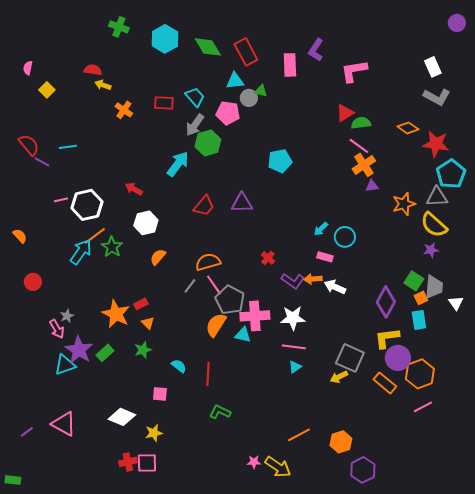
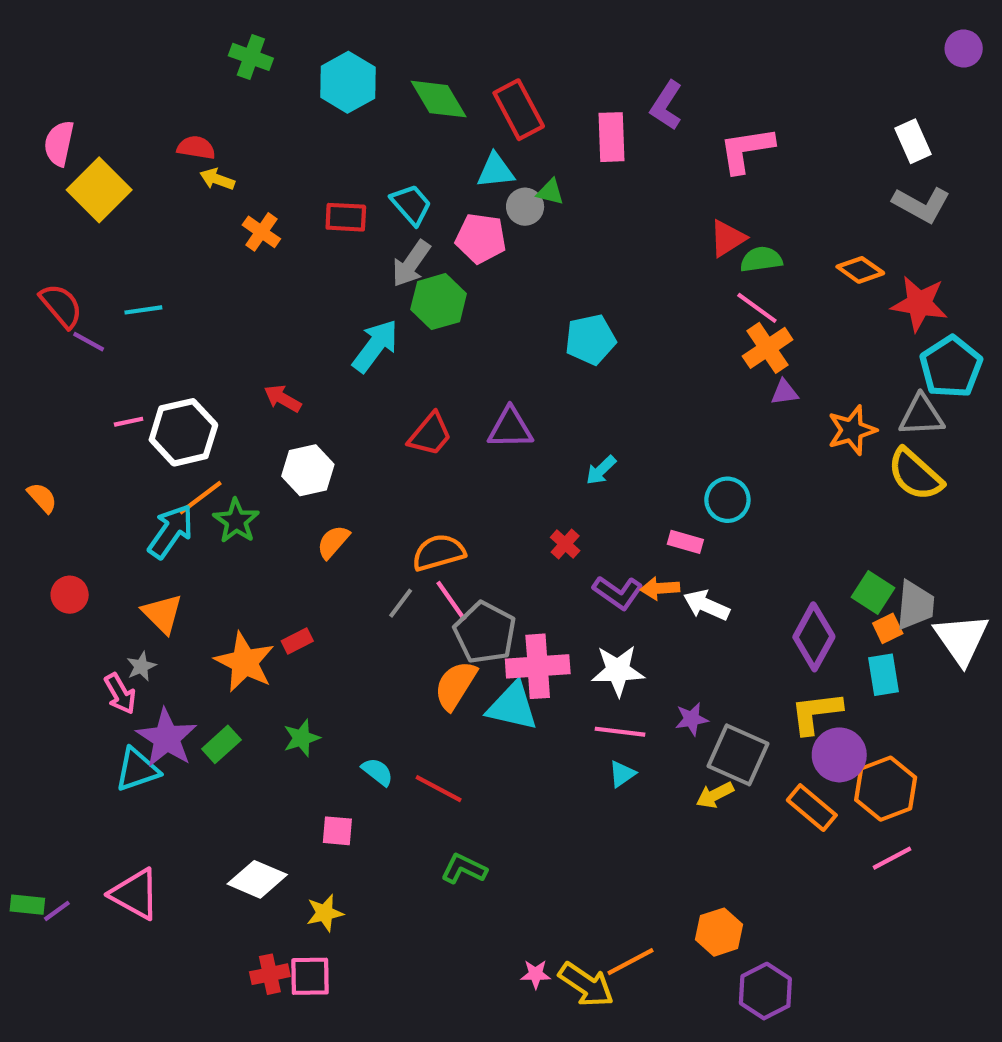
pink semicircle: (28, 68) -> (59, 143), size x1.5
yellow square: (47, 90) -> (99, 190), size x1.8
cyan arrow: (321, 229) -> (601, 470), moved
purple star: (431, 250) -> (692, 719), moved
white triangle: (456, 303) -> (962, 639), size x1.8
orange triangle: (148, 323) -> (162, 614), moved, size x1.5
cyan triangle: (243, 335) -> (512, 706), size x1.5
red line: (208, 374) -> (439, 789), turned -65
orange line: (299, 435) -> (630, 962), moved
green rectangle: (13, 480) -> (27, 905), moved

